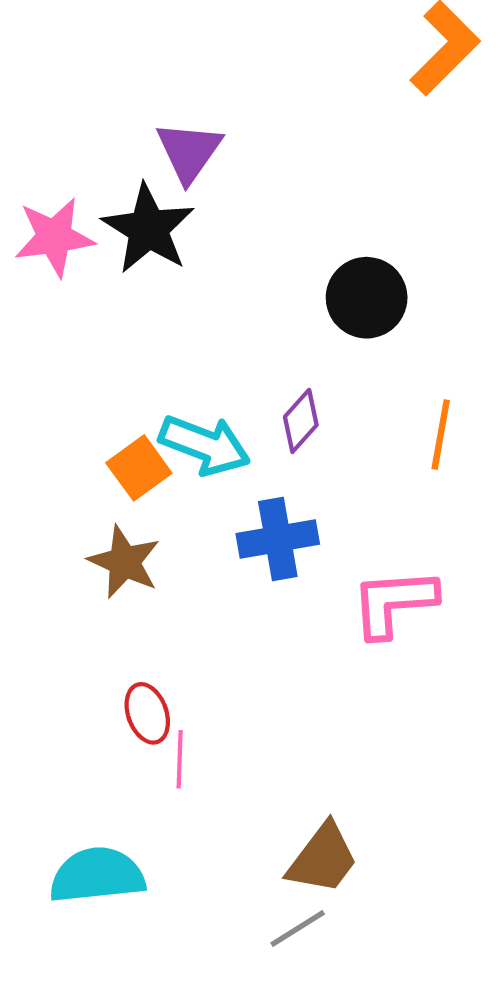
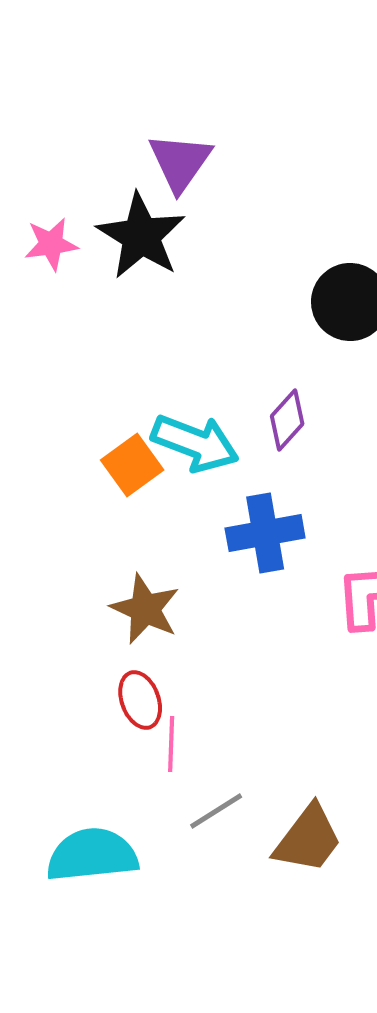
pink star: (54, 237) -> (51, 244), size x0.7
brown star: (124, 562) -> (145, 609), moved
gray line: (298, 929) -> (216, 811), moved

